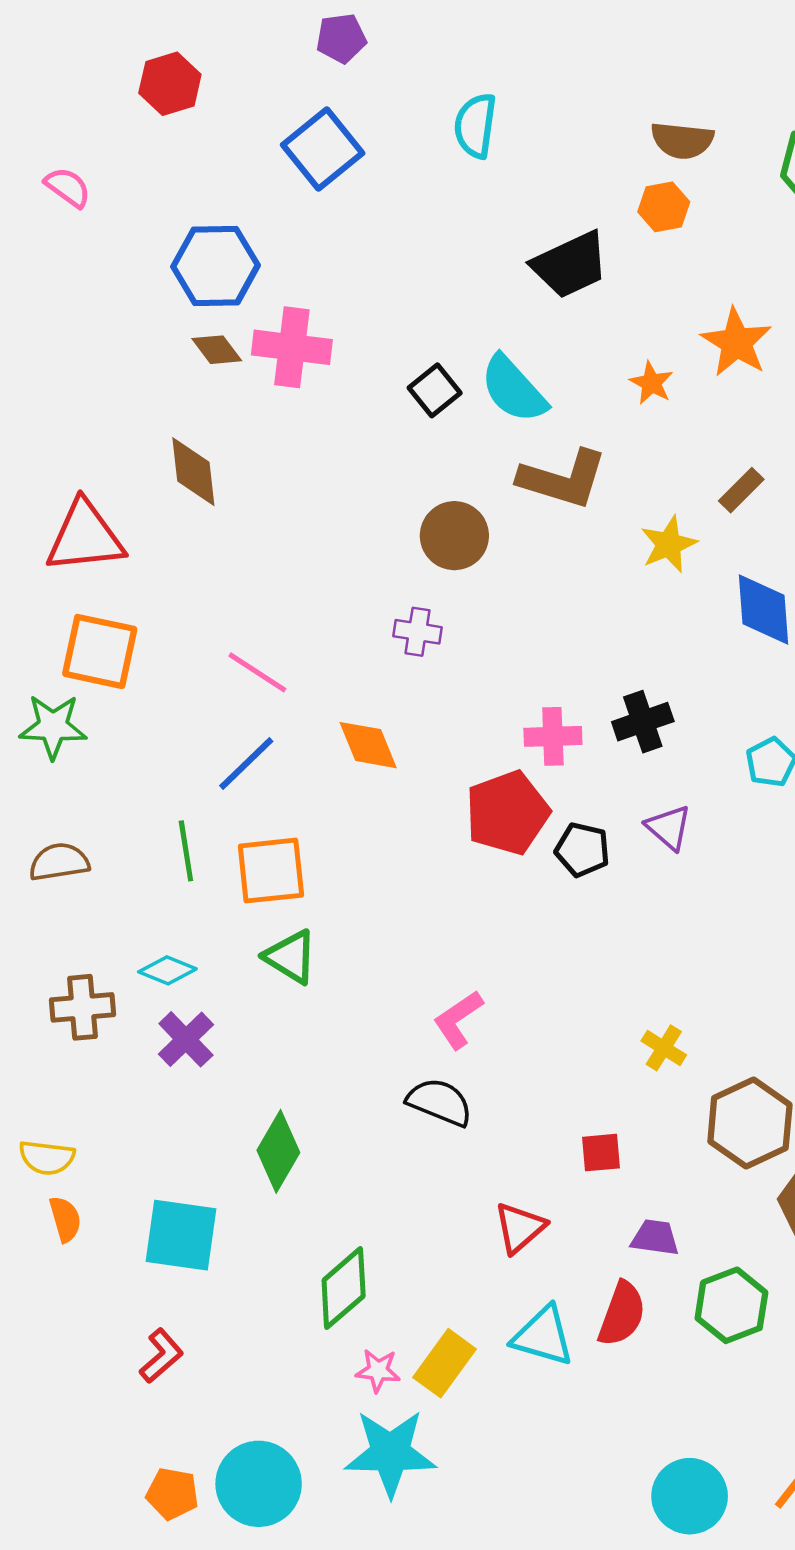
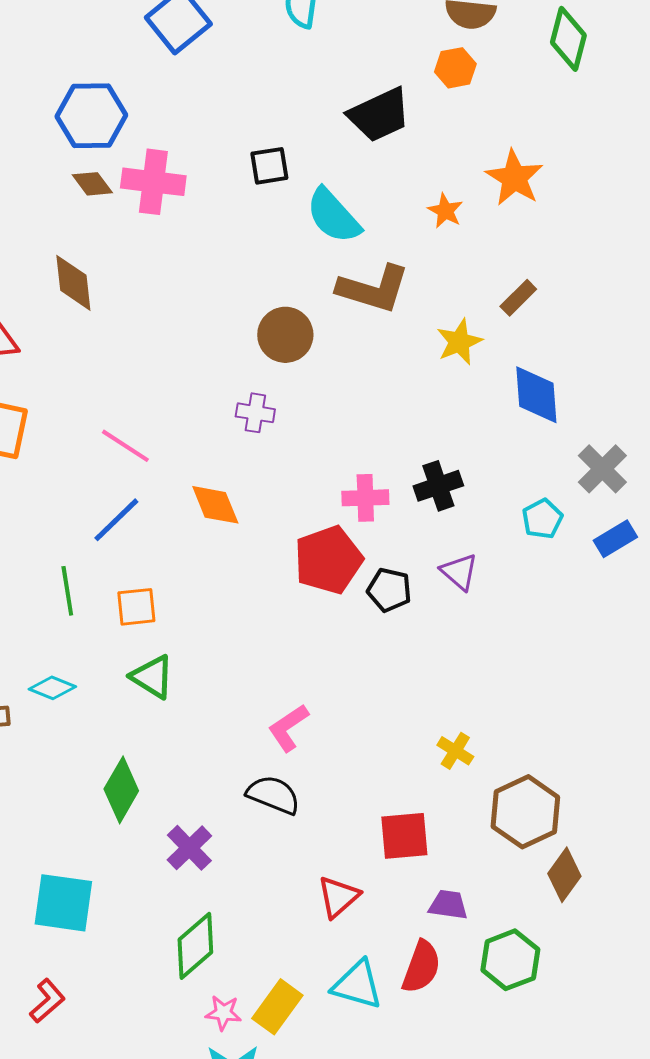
black square: (435, 390) -> (269, 166), moved, turned 30
orange square: (271, 871) -> (136, 607), size x0.7
purple cross: (186, 1039) -> (189, 848), moved
green diamond: (278, 1151) -> (121, 790), moved
red square: (601, 1153) -> (404, 836), size x1.5

